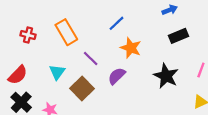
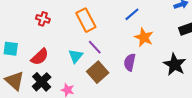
red cross: (28, 35) -> (43, 19), moved
purple line: (91, 58) -> (95, 47), moved
purple semicircle: (117, 76) -> (130, 62), turned -36

